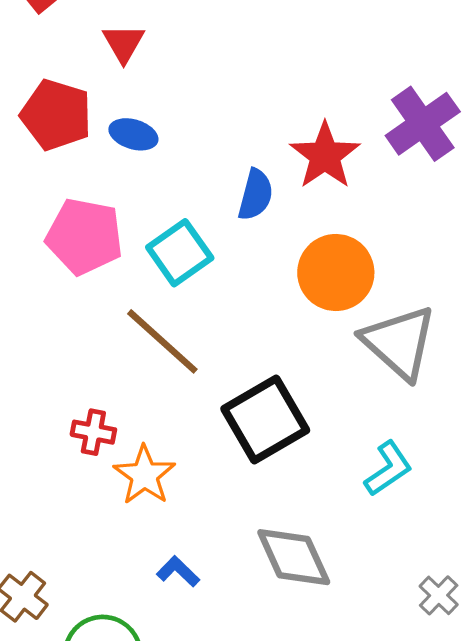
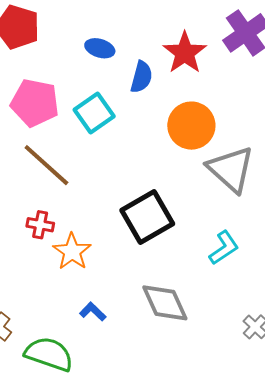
blue ellipse: (133, 134) -> (100, 48), moved
brown line: (162, 341) -> (46, 165), moved

